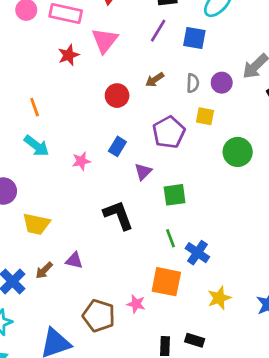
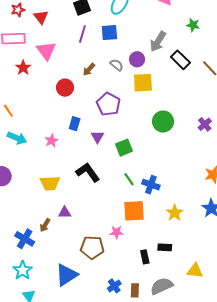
gray semicircle: (193, 83) -> (117, 65), turned -40
yellow square: (205, 116) -> (143, 83), moved, size x1.5
green circle: (238, 152) -> (163, 122), moved
yellow trapezoid: (36, 224) -> (50, 183), moved

